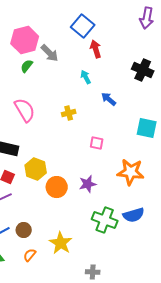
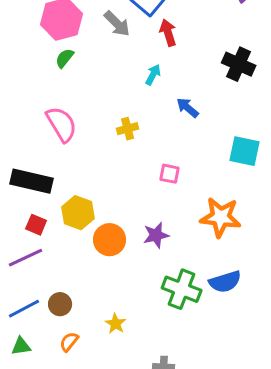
gray arrow: (50, 53) -> (117, 24), moved
cyan arrow: (86, 77) -> (153, 75), turned 56
yellow star: (61, 243) -> (116, 324), size x0.6

